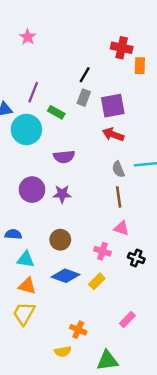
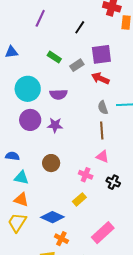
purple line: (33, 92) -> (40, 18), moved
gray rectangle: (84, 98) -> (77, 65), moved, turned 32
cyan circle: (26, 130) -> (28, 89), moved
blue diamond: (65, 276) -> (52, 217), moved
pink rectangle: (127, 319) -> (103, 233), size x1.6

